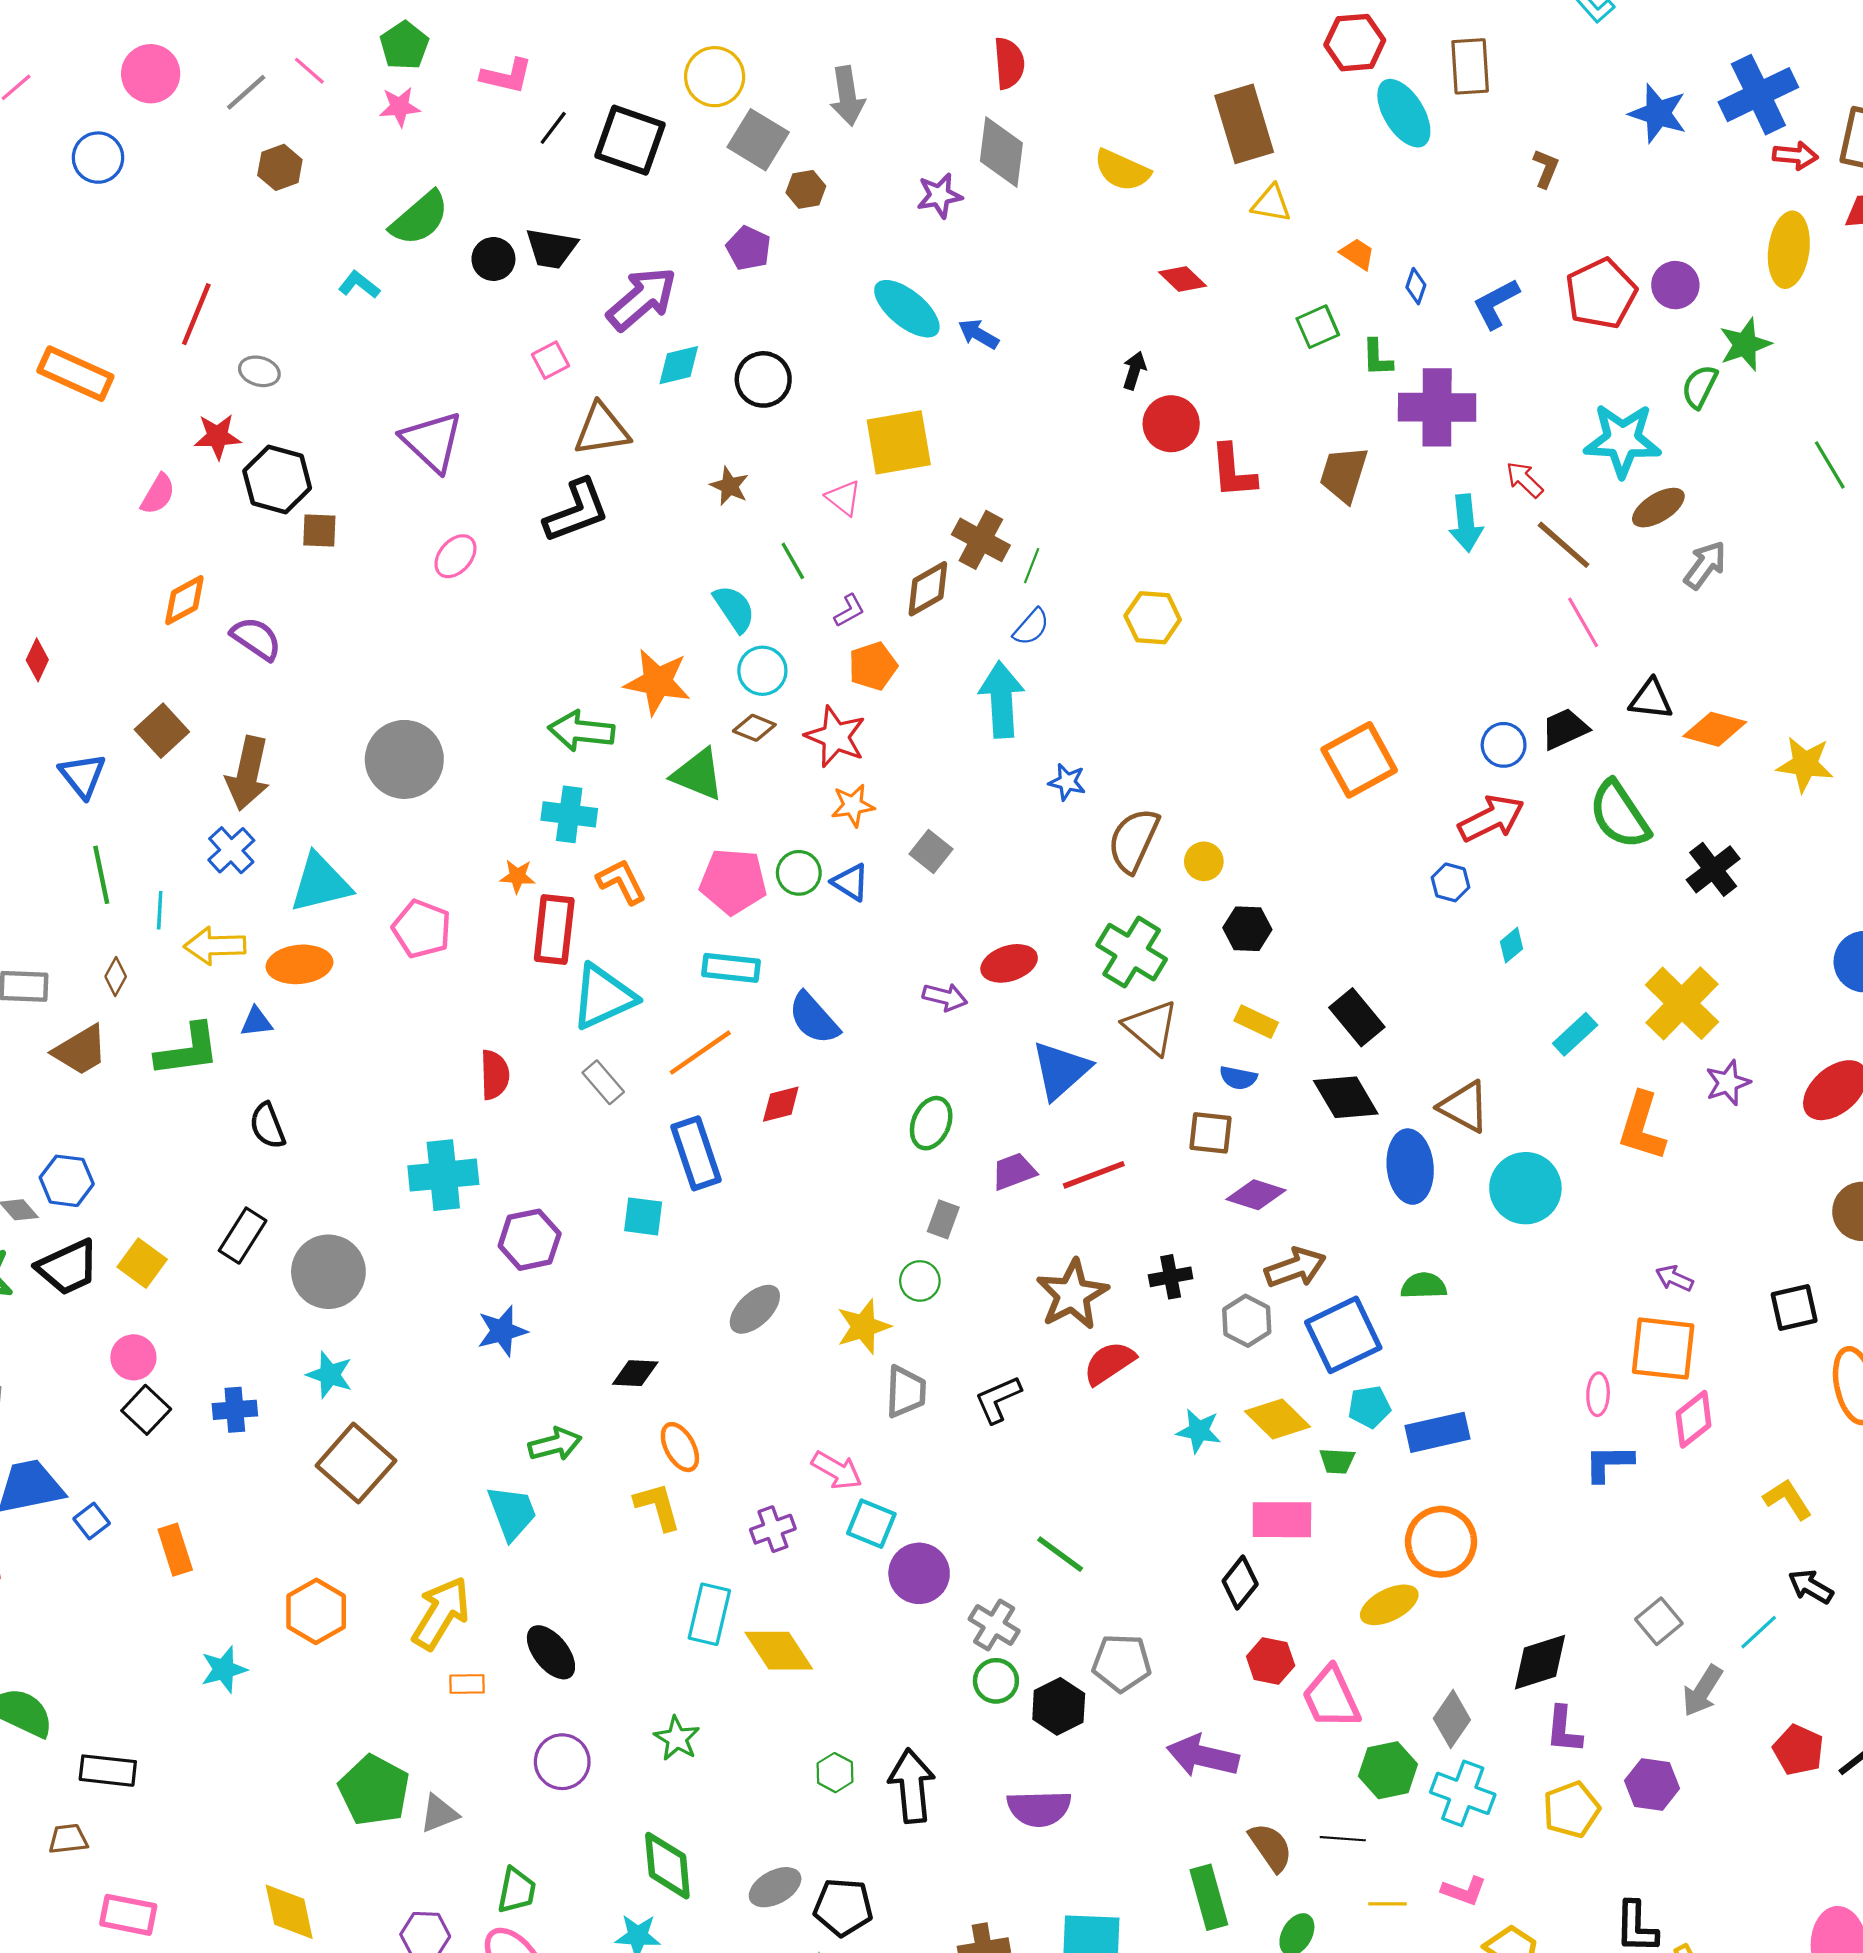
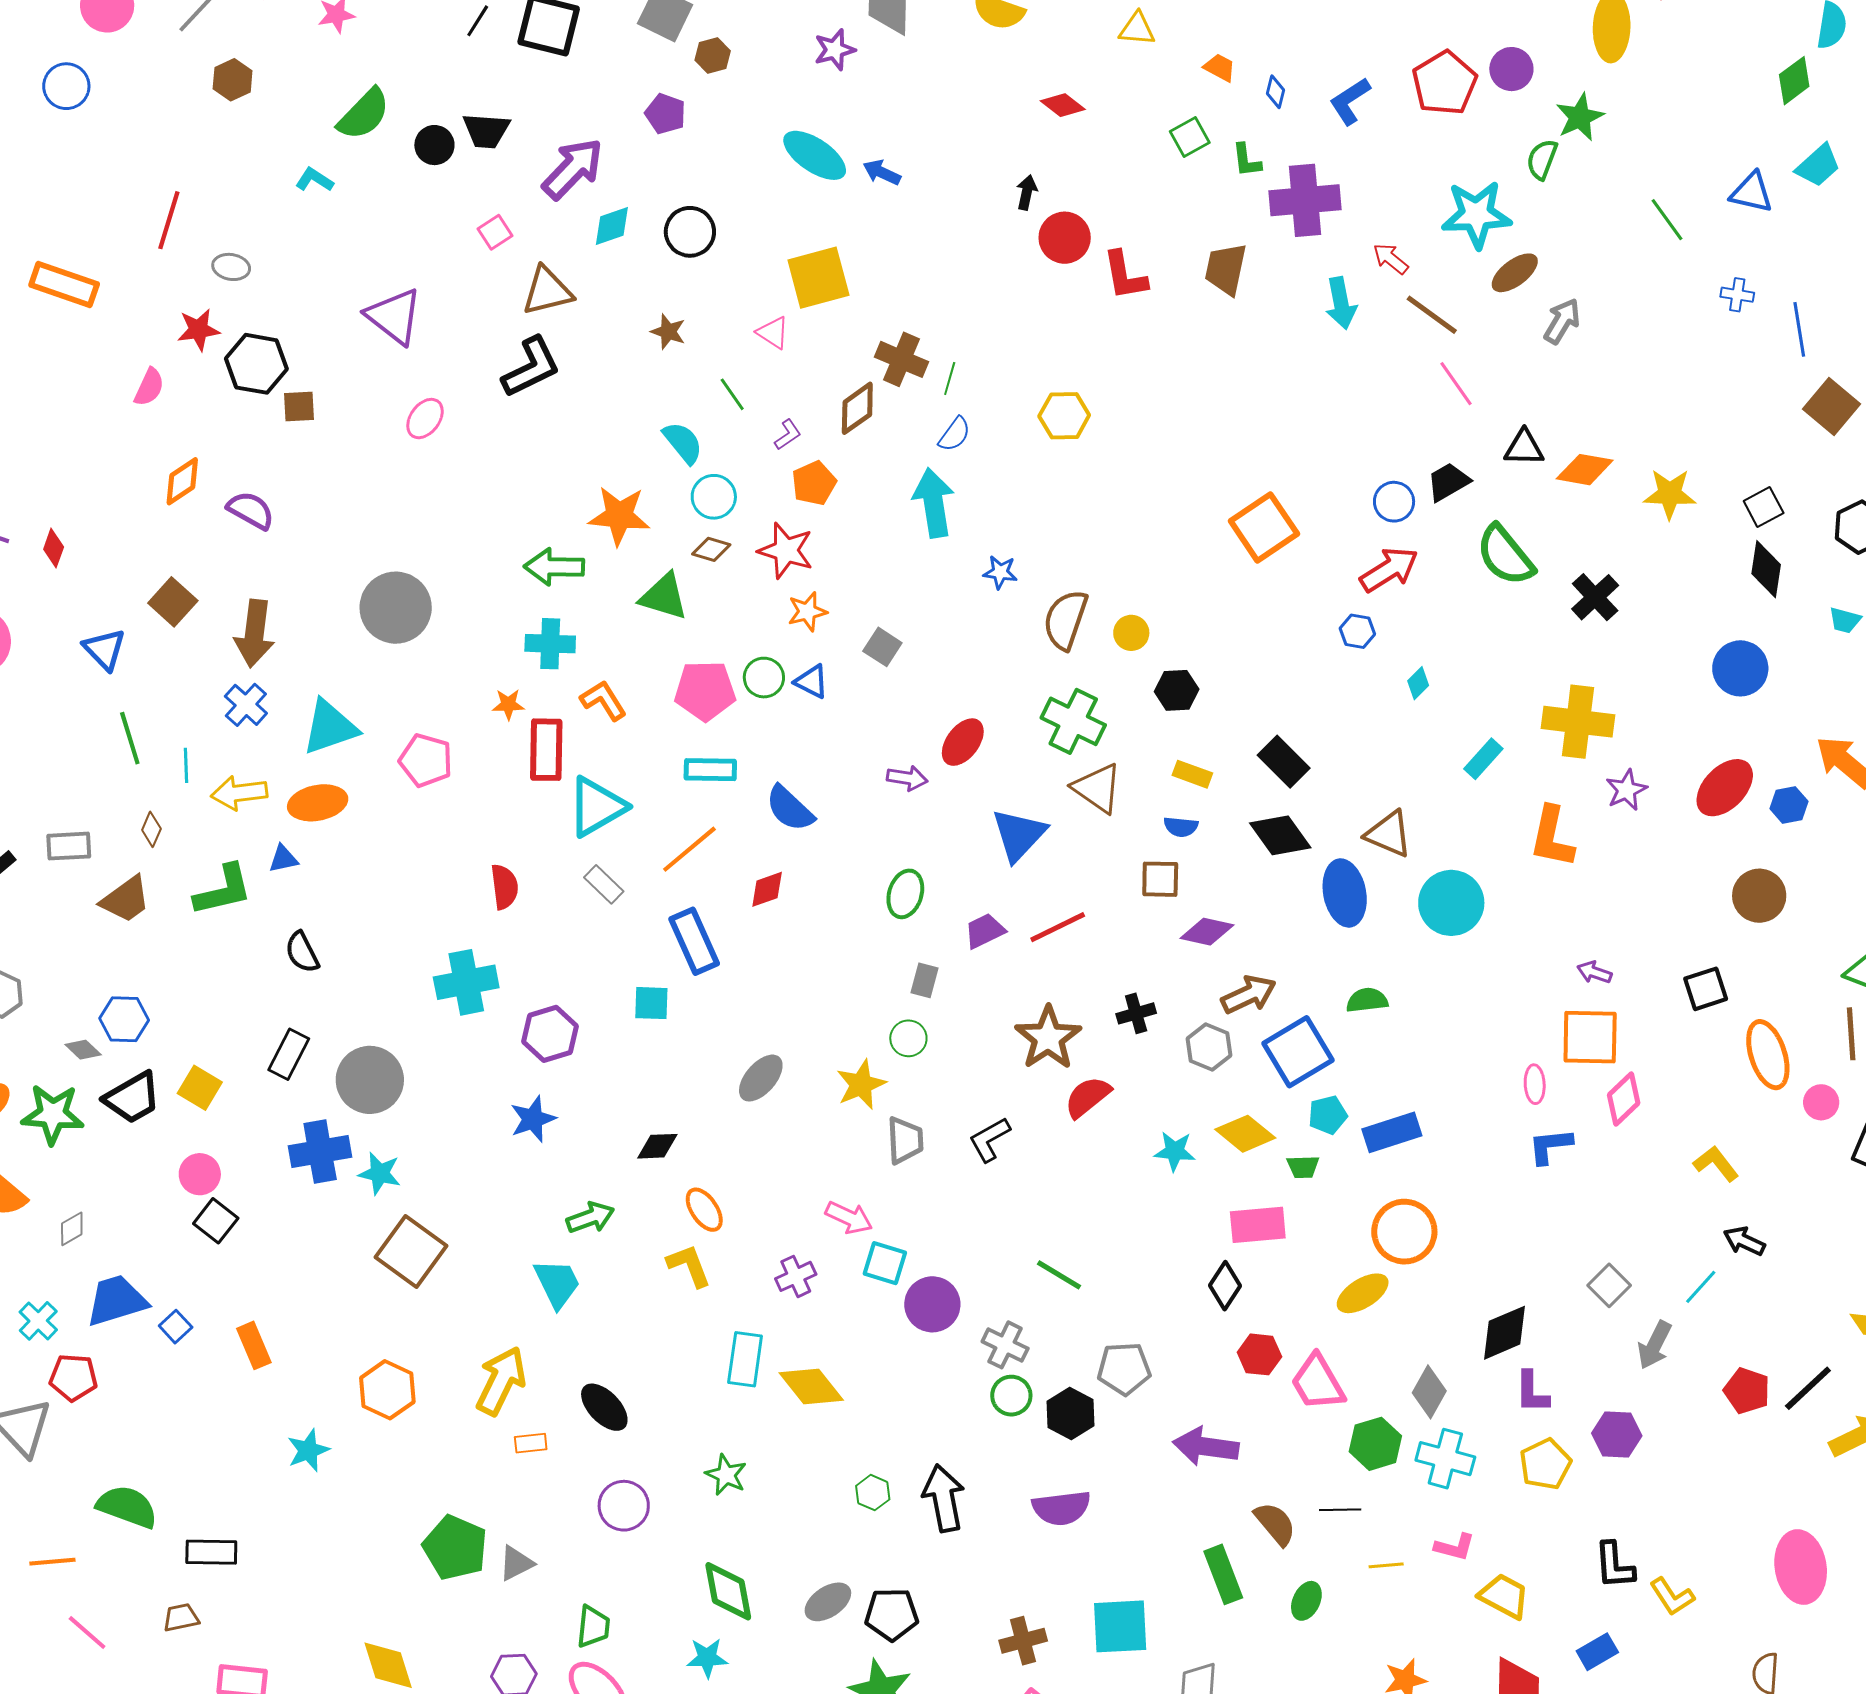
red ellipse: (1009, 963) -> (963, 742), turned -30
yellow cross: (1682, 1003) -> (1578, 722), turned -32
blue cross: (235, 1410) -> (320, 1151), moved, size x1.5

